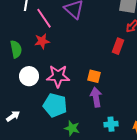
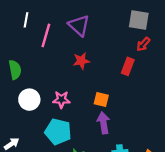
pink line: (44, 18) -> (46, 35), turned 50
red star: (42, 41) -> (81, 61), moved
pink star: (58, 76) -> (61, 100), size x0.7

